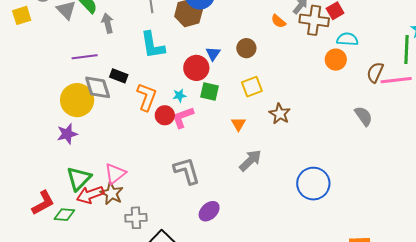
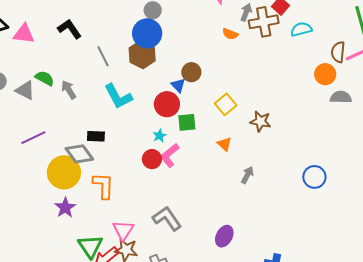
brown circle: (246, 48) -> (191, 72), moved
purple line: (85, 57) -> (33, 138), moved
orange circle: (336, 60) -> (325, 74), moved
orange L-shape: (147, 97) -> (103, 186), moved
gray semicircle: (364, 116) -> (341, 97), turned -35
gray arrow: (250, 160) -> (247, 175), size x0.7
gray L-shape: (187, 171) -> (167, 218), moved
blue circle: (313, 184) -> (314, 177), size x0.7

